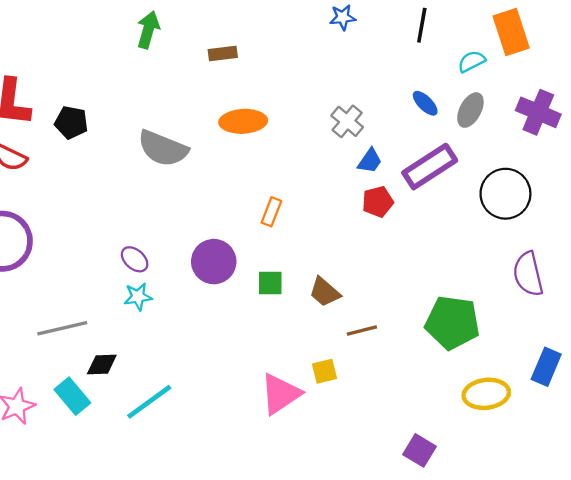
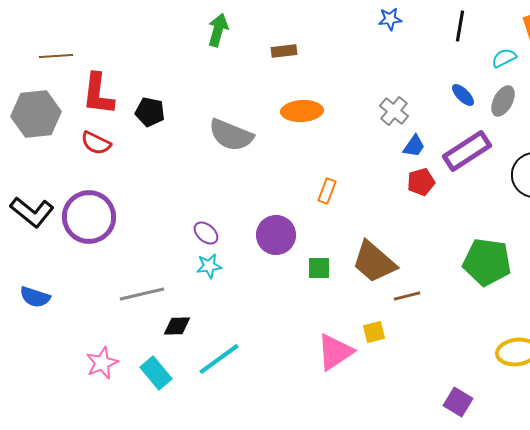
green square: (270, 283) -> (319, 268), moved
brown trapezoid: (325, 292) -> (374, 262), size x1.6
green pentagon: (452, 323) -> (487, 262), moved
cyan rectangle: (72, 396) -> (156, 373), moved

